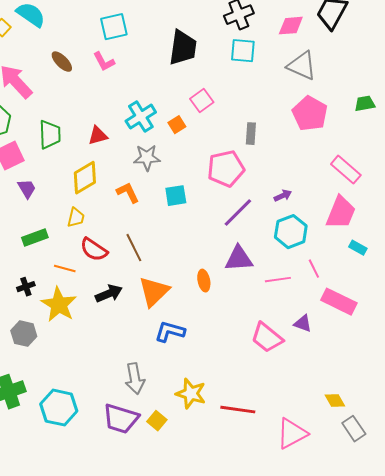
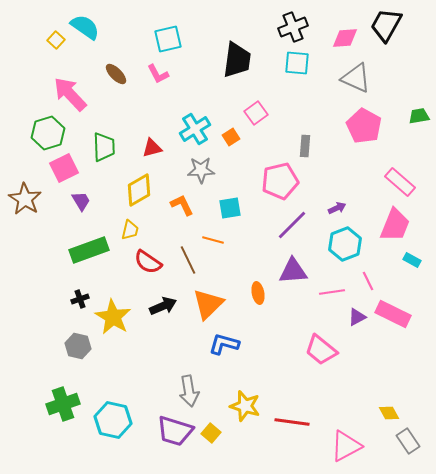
green rectangle: (35, 238) -> (89, 250), size x1.5
orange line: (65, 269) -> (213, 240), moved
purple triangle: (303, 324) -> (357, 317), moved, turned -48

